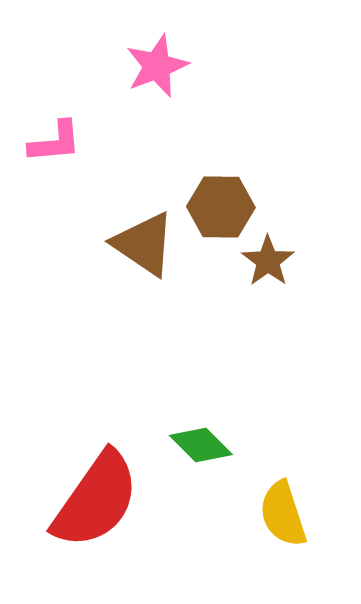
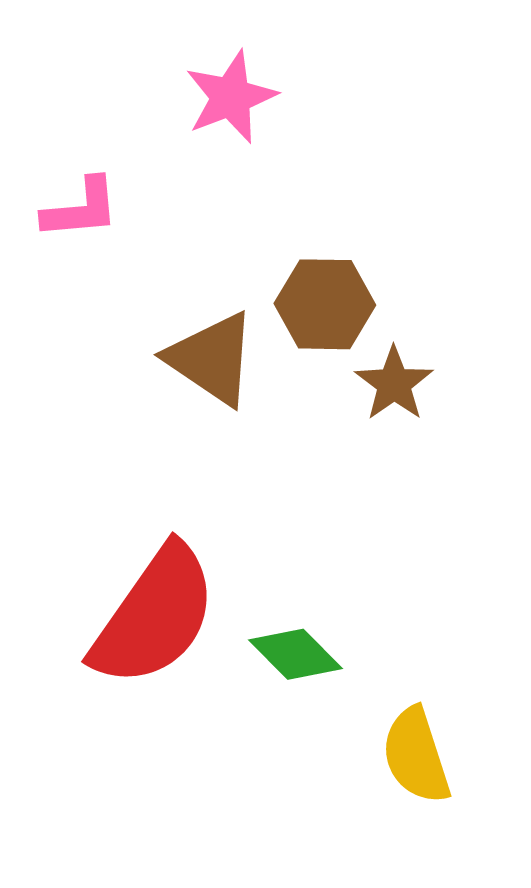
red semicircle: (96, 500) -> (154, 616), moved

